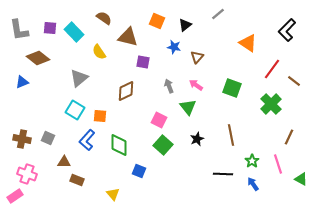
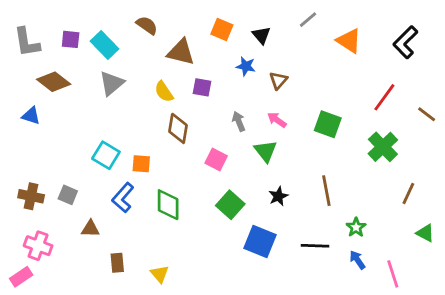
black triangle: (185, 25) -> (261, 35), turned -32
orange triangle: (248, 43) -> (349, 41), moved
yellow semicircle: (99, 52) -> (164, 92), moved
gray triangle: (79, 78) -> (112, 83), moved
brown line: (294, 81) -> (427, 114), moved
blue triangle: (22, 82) -> (31, 116), turned 40
brown diamond: (126, 91) -> (178, 128), turned -55
pink square: (159, 120) -> (216, 160), moved
pink line: (278, 164) -> (393, 274), moved
blue square: (139, 171) -> (260, 241), moved, size x1.6
green triangle: (301, 179) -> (425, 233), moved
brown rectangle: (77, 180) -> (117, 263), moved, turned 64

